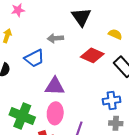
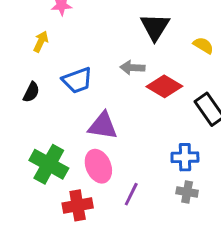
yellow semicircle: (115, 34) -> (203, 45), moved
gray arrow: (55, 38) -> (132, 68), moved
pink ellipse: (55, 113) -> (98, 166), turned -35

